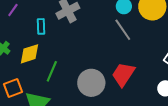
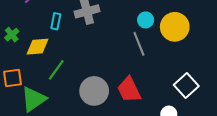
red trapezoid: (123, 74) -> (129, 90), turned -72

